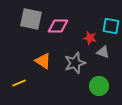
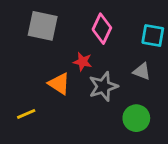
pink diamond: (58, 26) -> (102, 29), moved, turned -65
red star: (90, 38) -> (83, 62), moved

